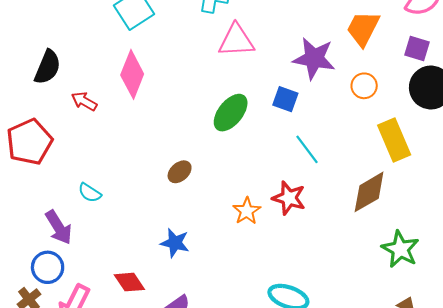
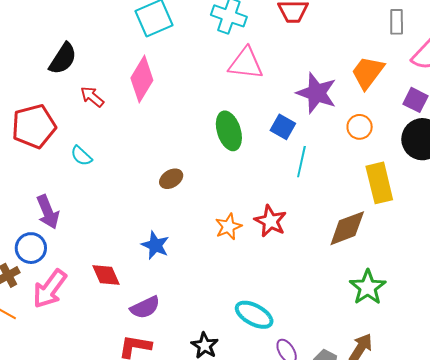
green ellipse: (231, 113) -> (229, 131), turned -66
cyan line: (307, 149) -> (301, 162), moved, turned 40
cyan semicircle: (90, 193) -> (81, 156), moved

